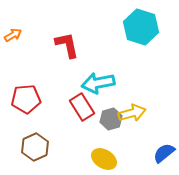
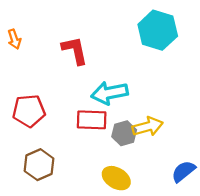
orange arrow: (13, 35) -> (14, 39), turned 102
red rectangle: (82, 107) -> (92, 120), turned -56

